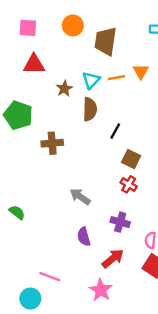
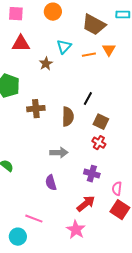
brown trapezoid: (106, 41) -> (94, 25), moved, turned -70
cyan triangle: (91, 80) -> (64, 47), moved
brown semicircle: (90, 109) -> (68, 117), moved
gray arrow: (80, 197) -> (59, 153), turned 144
purple semicircle: (84, 237) -> (51, 183), moved

